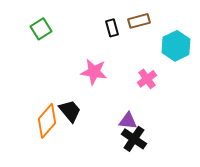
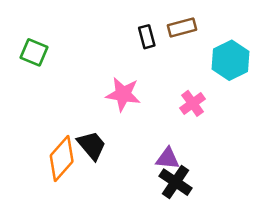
green square: (41, 29) -> (34, 52), moved, turned -35

